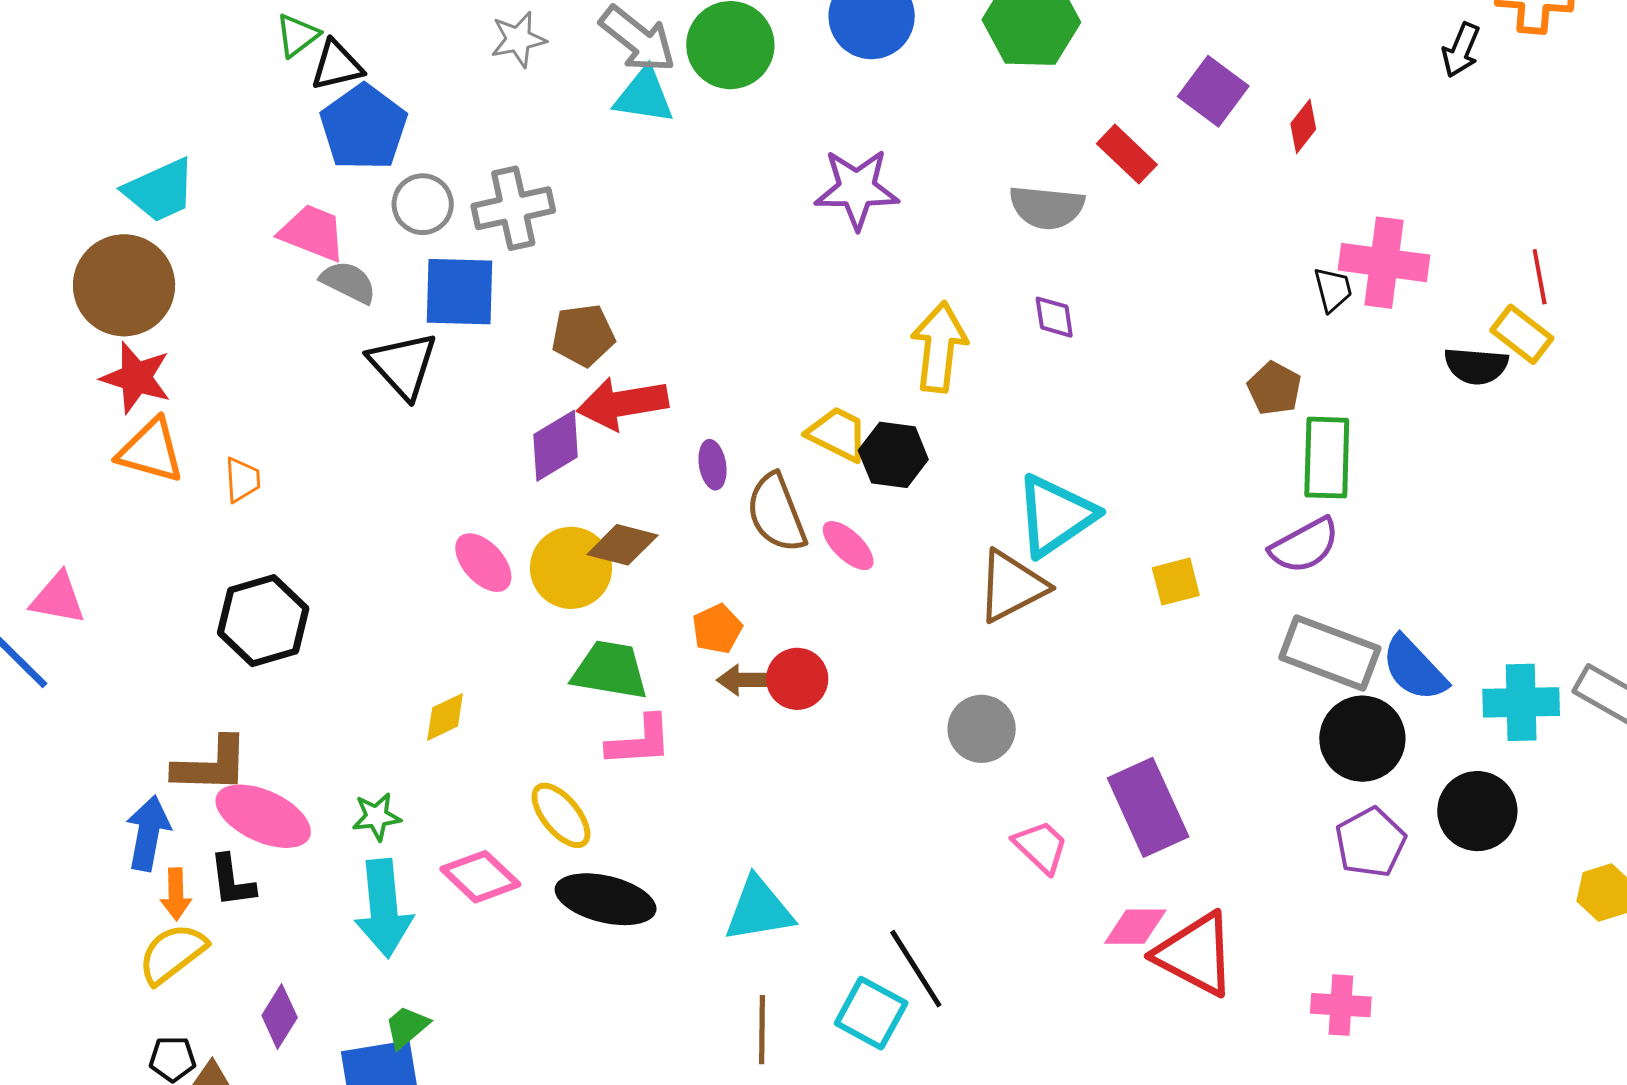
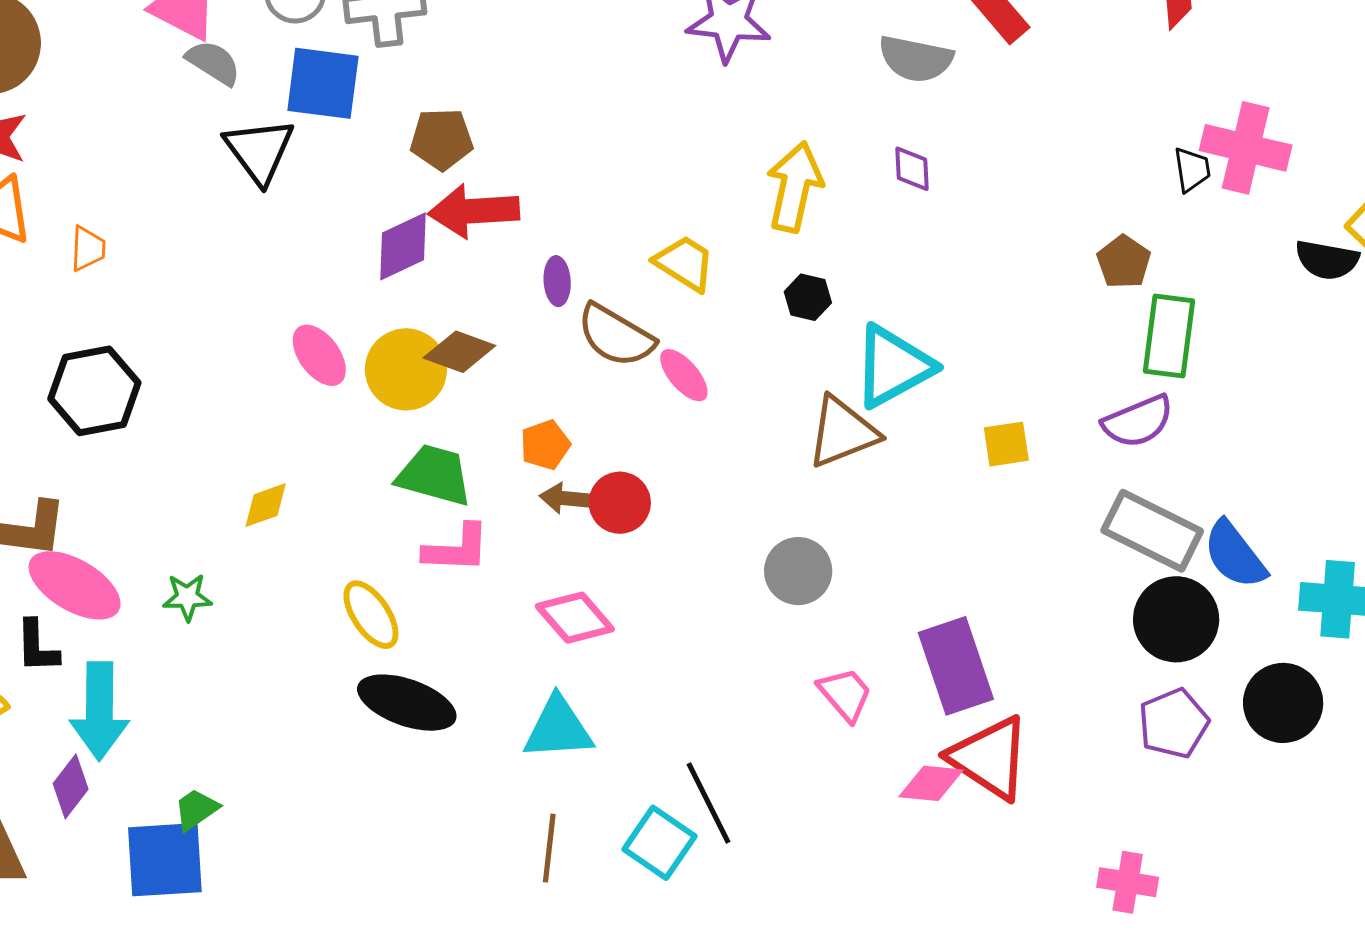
black hexagon: (893, 455) -> (808, 297), moved, size x0.7
brown semicircle: (776, 513) -> (616, 336), turned -44
pink diamond: (480, 877) -> (575, 618), moved
cyan arrow: (384, 908) -> (100, 711), moved
red triangle: (1195, 954) -> (990, 758), moved

